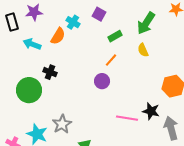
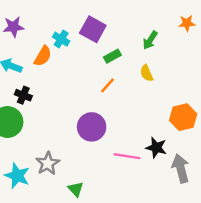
purple square: (99, 14) -> (93, 29), size x1.5
green arrow: (146, 23) -> (150, 40), size x0.7
black cross: (50, 72) -> (23, 95), moved
purple circle: (102, 81) -> (92, 127), moved, size x1.5

